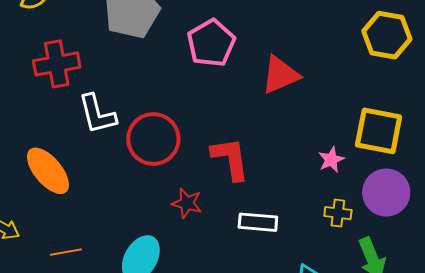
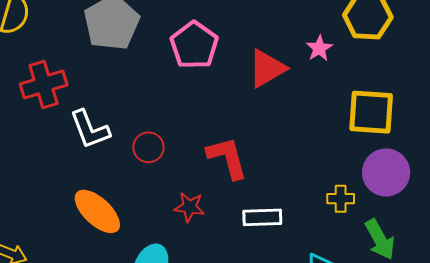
red circle: (153, 139) -> (148, 147), size x0.6
pink star: (331, 160) -> (319, 48), moved
orange ellipse: (48, 171) -> (97, 211), moved

